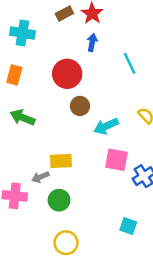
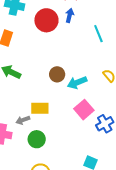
red circle: (67, 74) -> (46, 20), moved
brown circle: (80, 106) -> (57, 74), moved
pink square: (116, 160) -> (84, 110), turned 36

